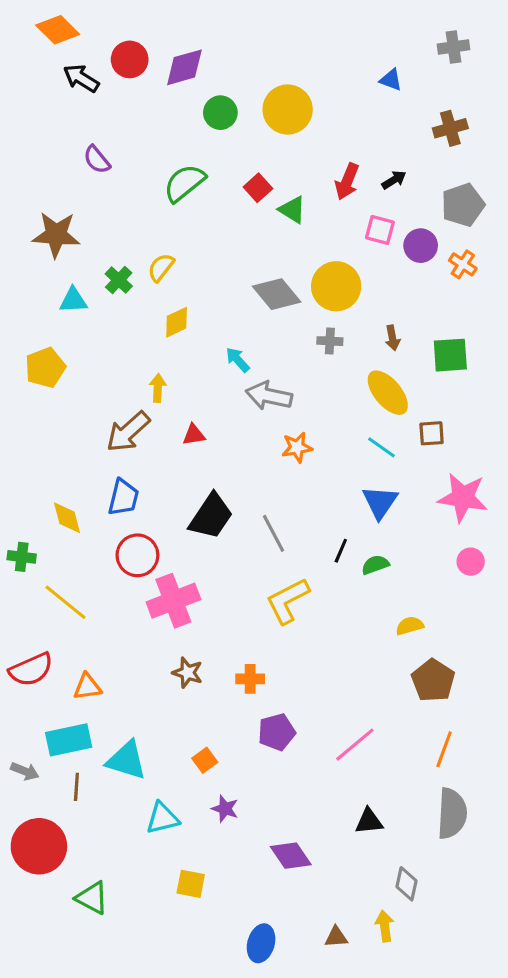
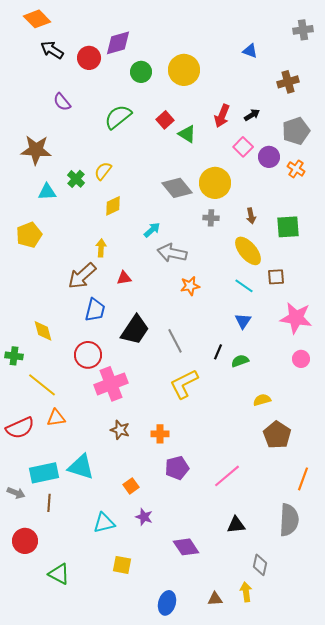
gray cross: (453, 47) -> (303, 30), moved
red circle: (130, 59) -> (89, 58), moved
pink square: (380, 230) -> (243, 147), turned 30
cyan arrow: (238, 360) -> (152, 230), turned 90
blue trapezoid: (123, 497) -> (95, 310), moved
blue triangle: (380, 502) -> (243, 321), size x0.7
orange triangle: (87, 687) -> (56, 418), moved
orange line: (444, 749) -> (303, 479), moved
cyan triangle: (127, 760) -> (81, 467), moved
red circle: (39, 846) -> (25, 541), size x0.7

